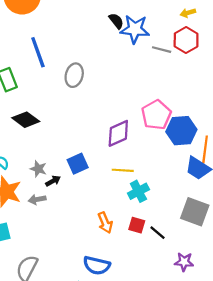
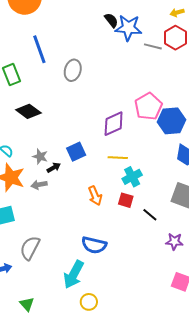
orange arrow: (105, 223) -> (95, 196), moved
red square: (137, 225) -> (126, 200), moved

